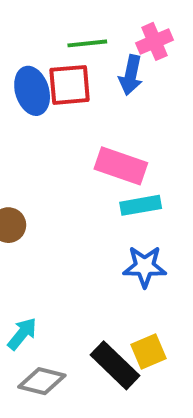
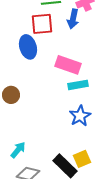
blue ellipse: (32, 91) -> (28, 47), moved
blue star: (145, 267) -> (80, 116), turned -30

